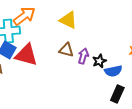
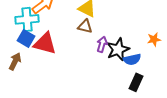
brown triangle: (66, 50) -> (85, 26), moved
black star: (99, 61) -> (118, 49), size x1.6

